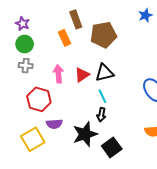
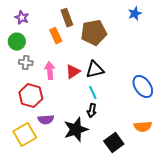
purple star: (23, 24) -> (22, 18), moved
gray cross: (26, 66) -> (26, 63), moved
black square: (112, 147) -> (114, 143), moved

